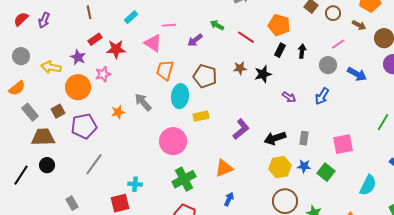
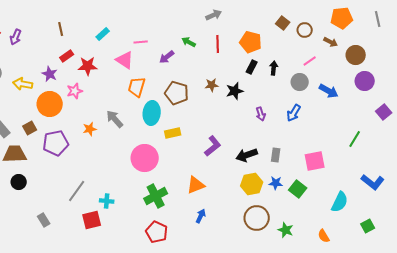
red line: (246, 37) -> (218, 44), moved, turned 54
purple arrow: (289, 97) -> (261, 114), turned 40
gray line: (94, 164) -> (77, 191), moved

